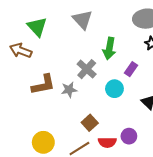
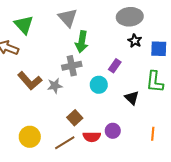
green arrow: (109, 48) -> (82, 42), moved
gray cross: (87, 69) -> (72, 66), turned 36
brown L-shape: (43, 85) -> (30, 81), turned 60

